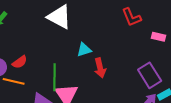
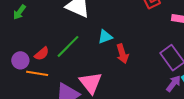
green line: (54, 77) -> (68, 46), moved, turned 48

